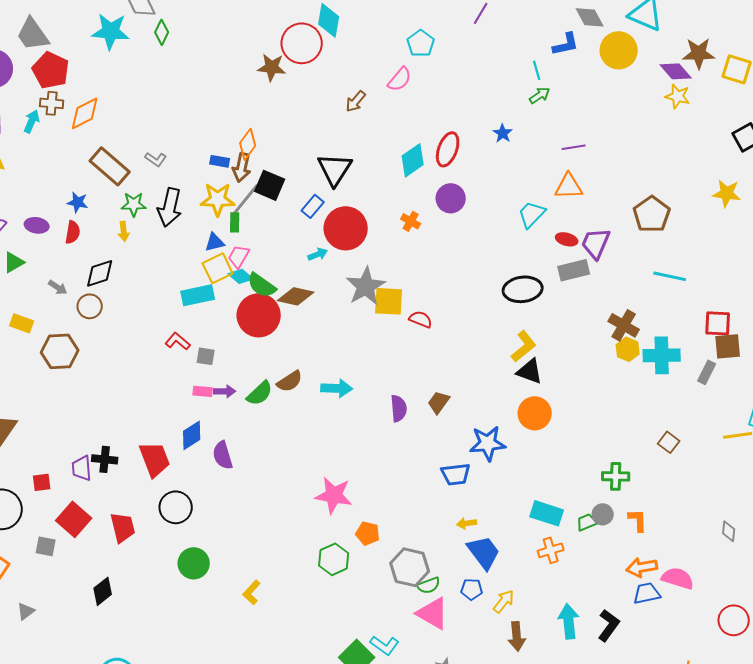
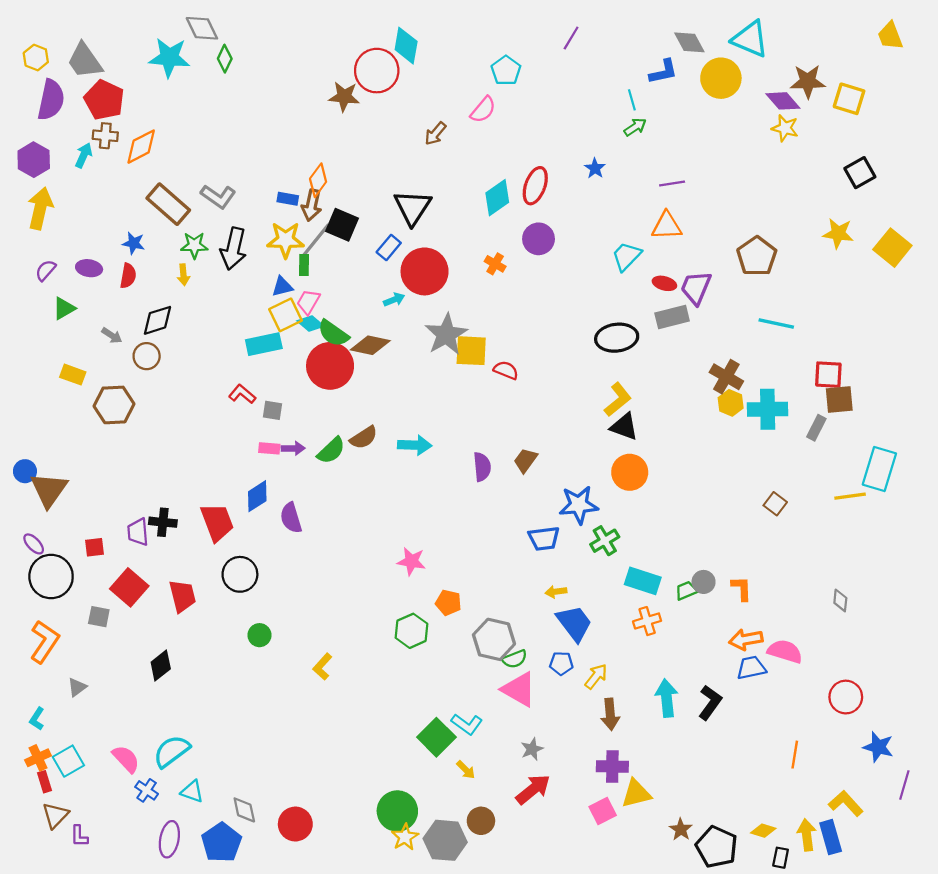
gray L-shape: (156, 159) -> (218, 197), size x1.5
green cross: (616, 476) -> (605, 541), moved, turned -32
pink star: (334, 495) -> (411, 561), size x0.7
green circle: (194, 563) -> (259, 635), size x0.7

